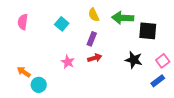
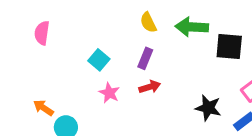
cyan square: (62, 24) -> (99, 60), moved
black star: (134, 60) -> (208, 108), moved

